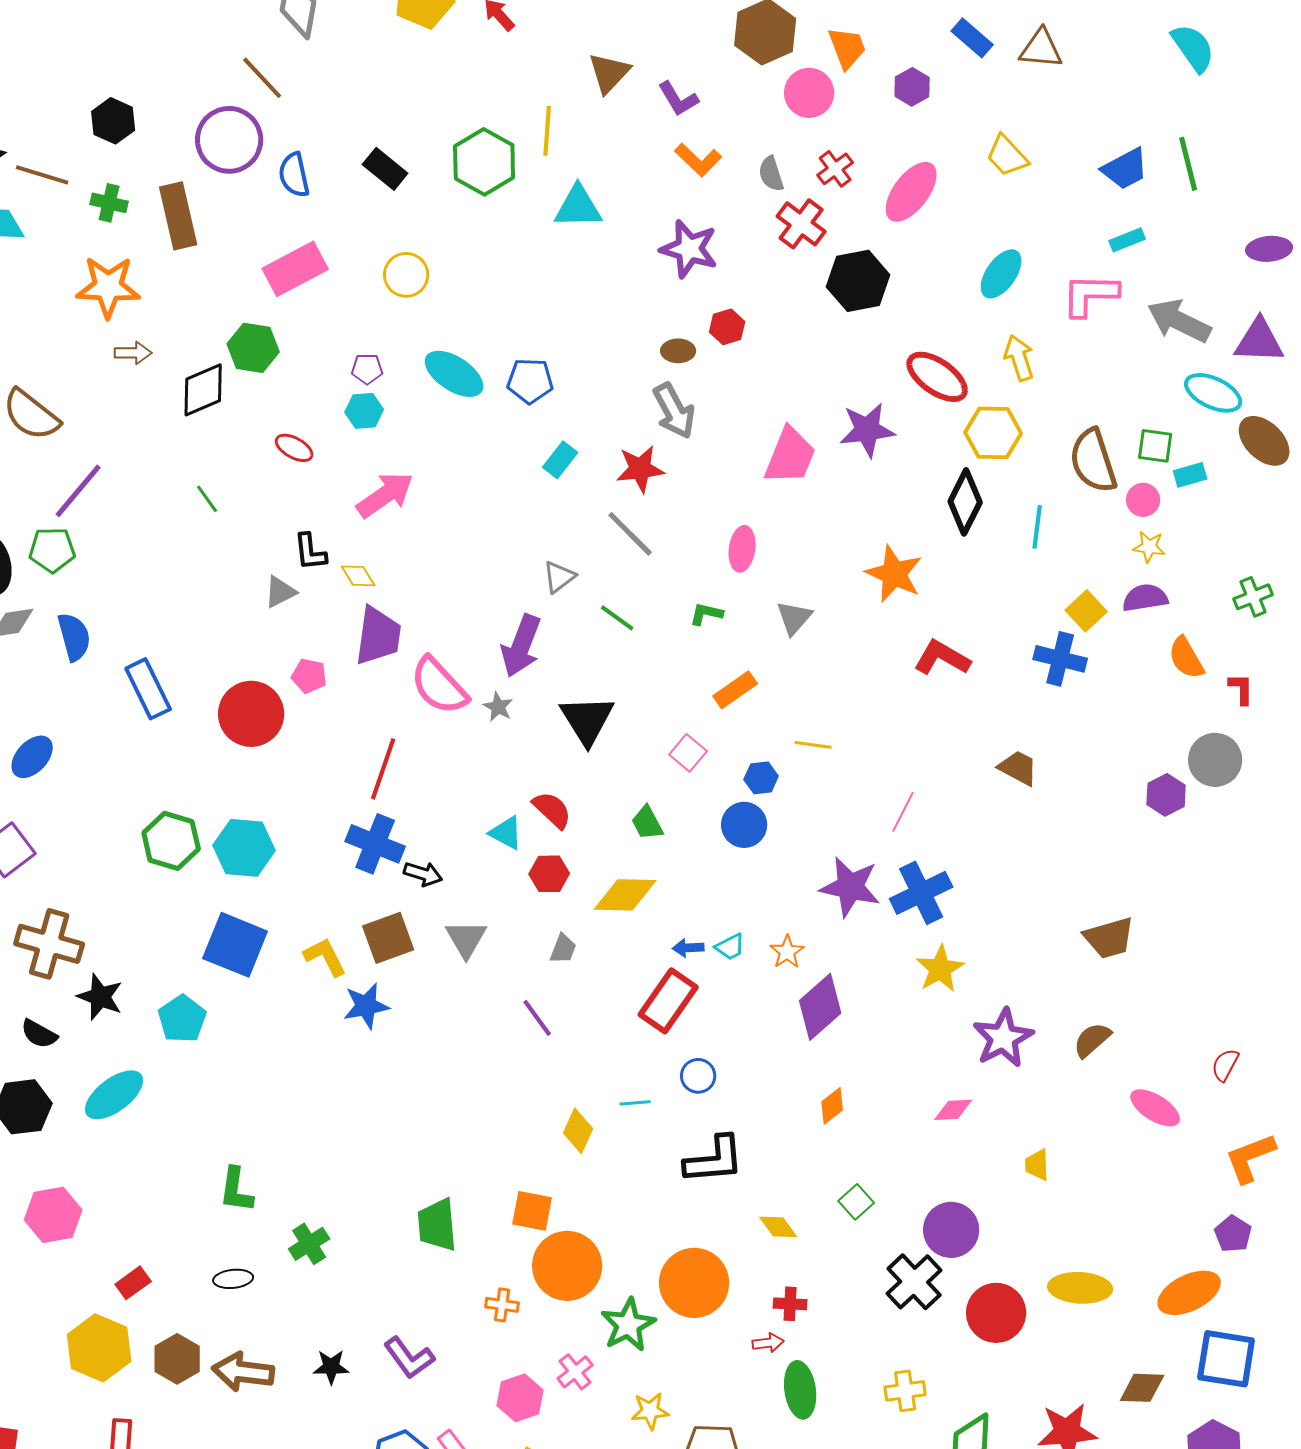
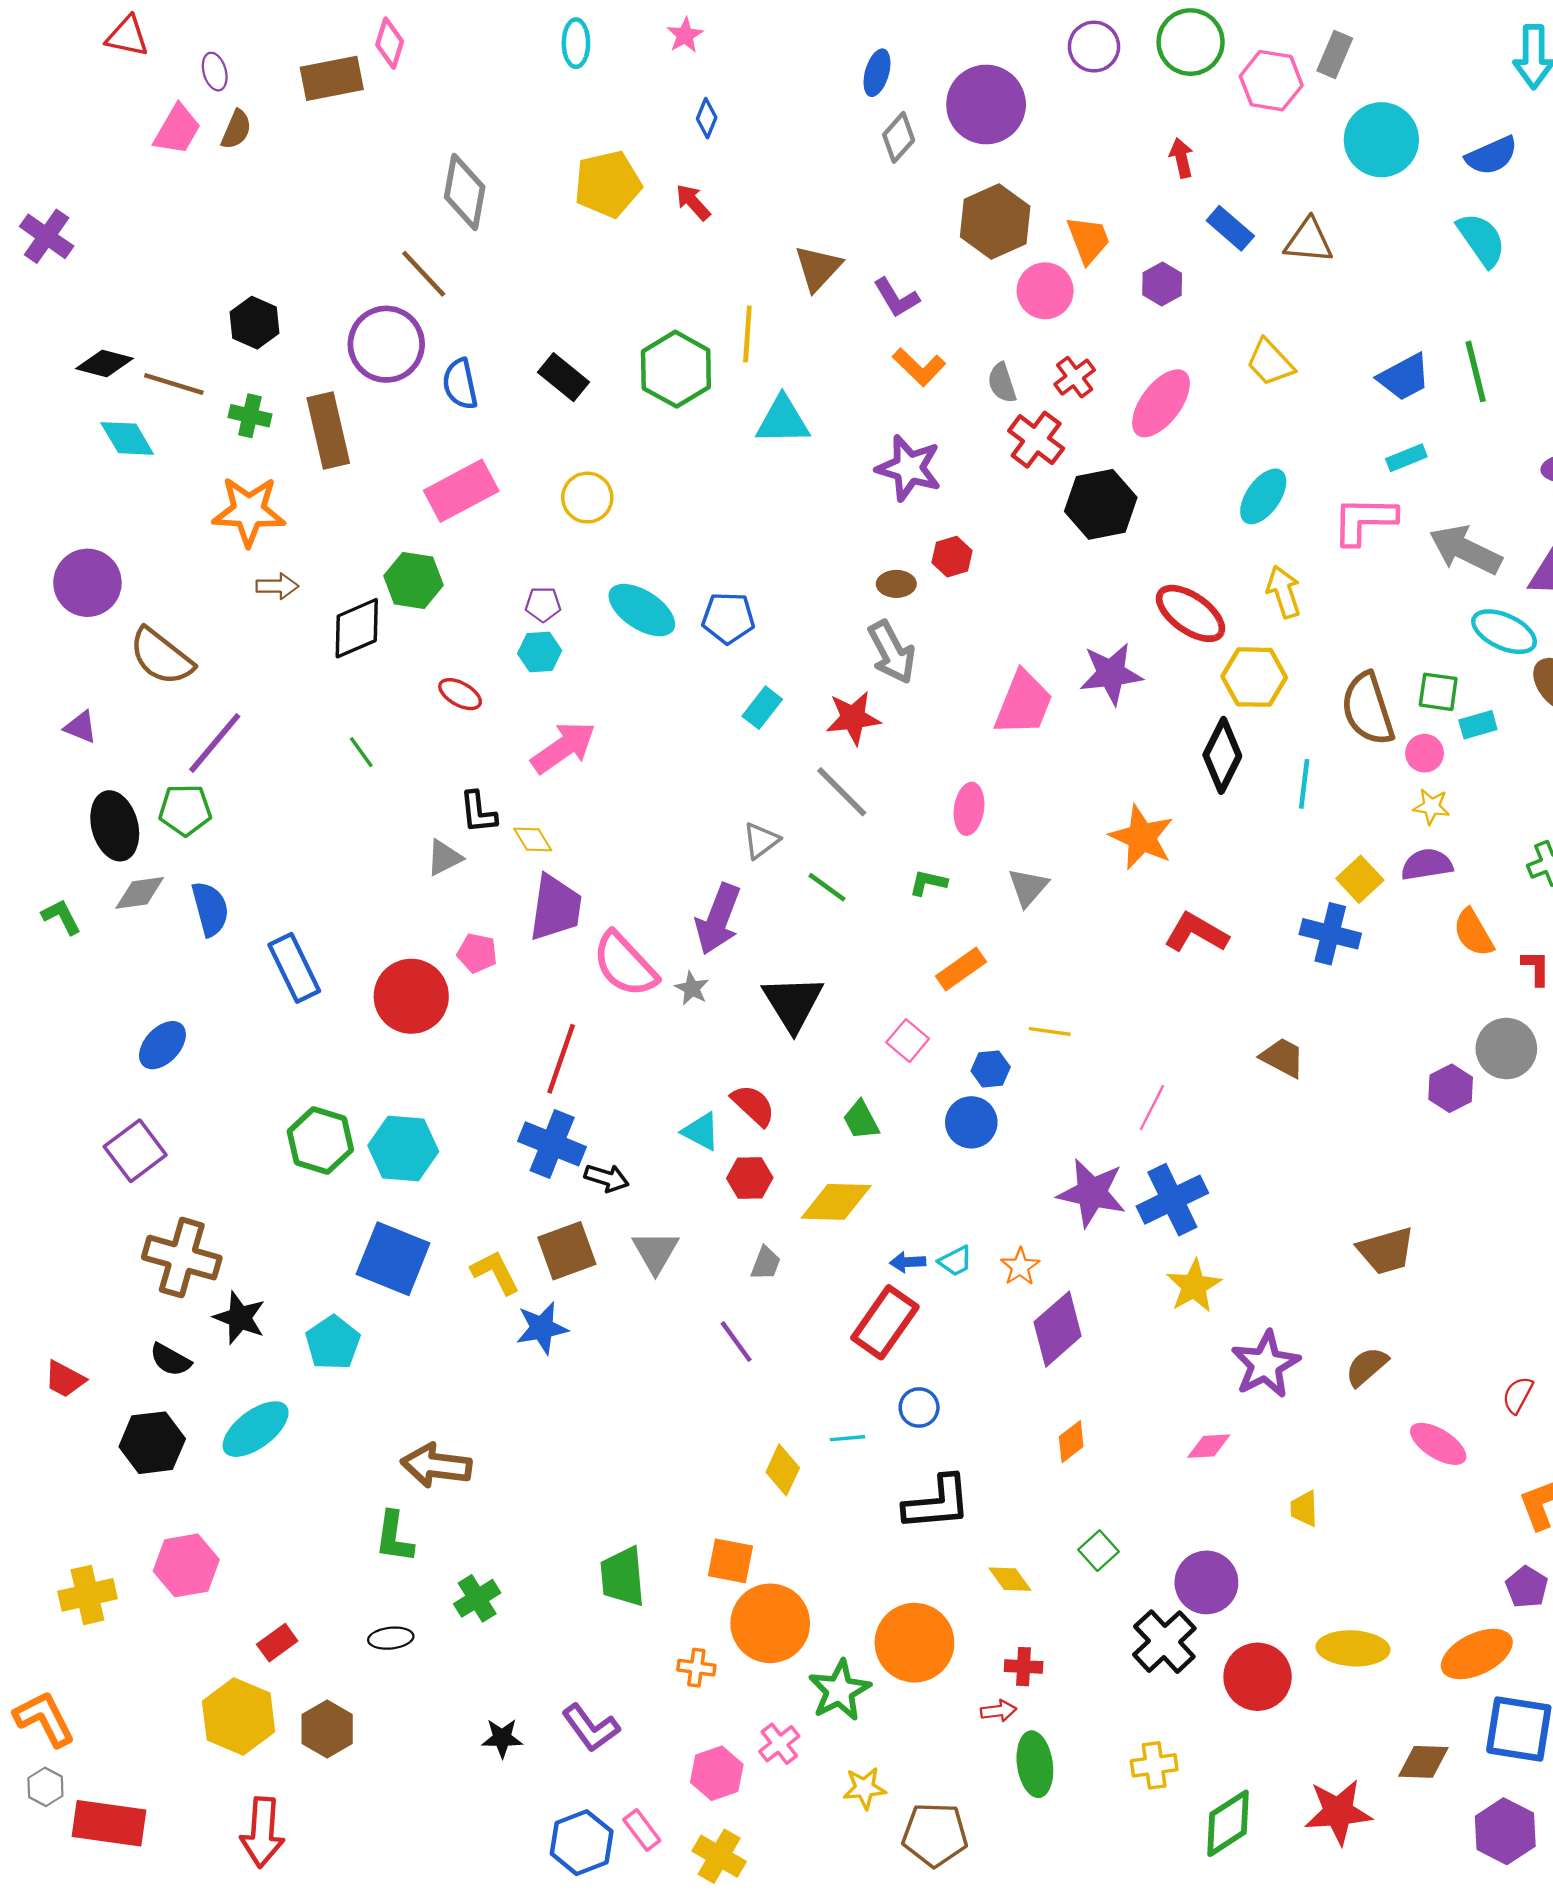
brown arrow: (243, 1372) -> (436, 1465), moved

